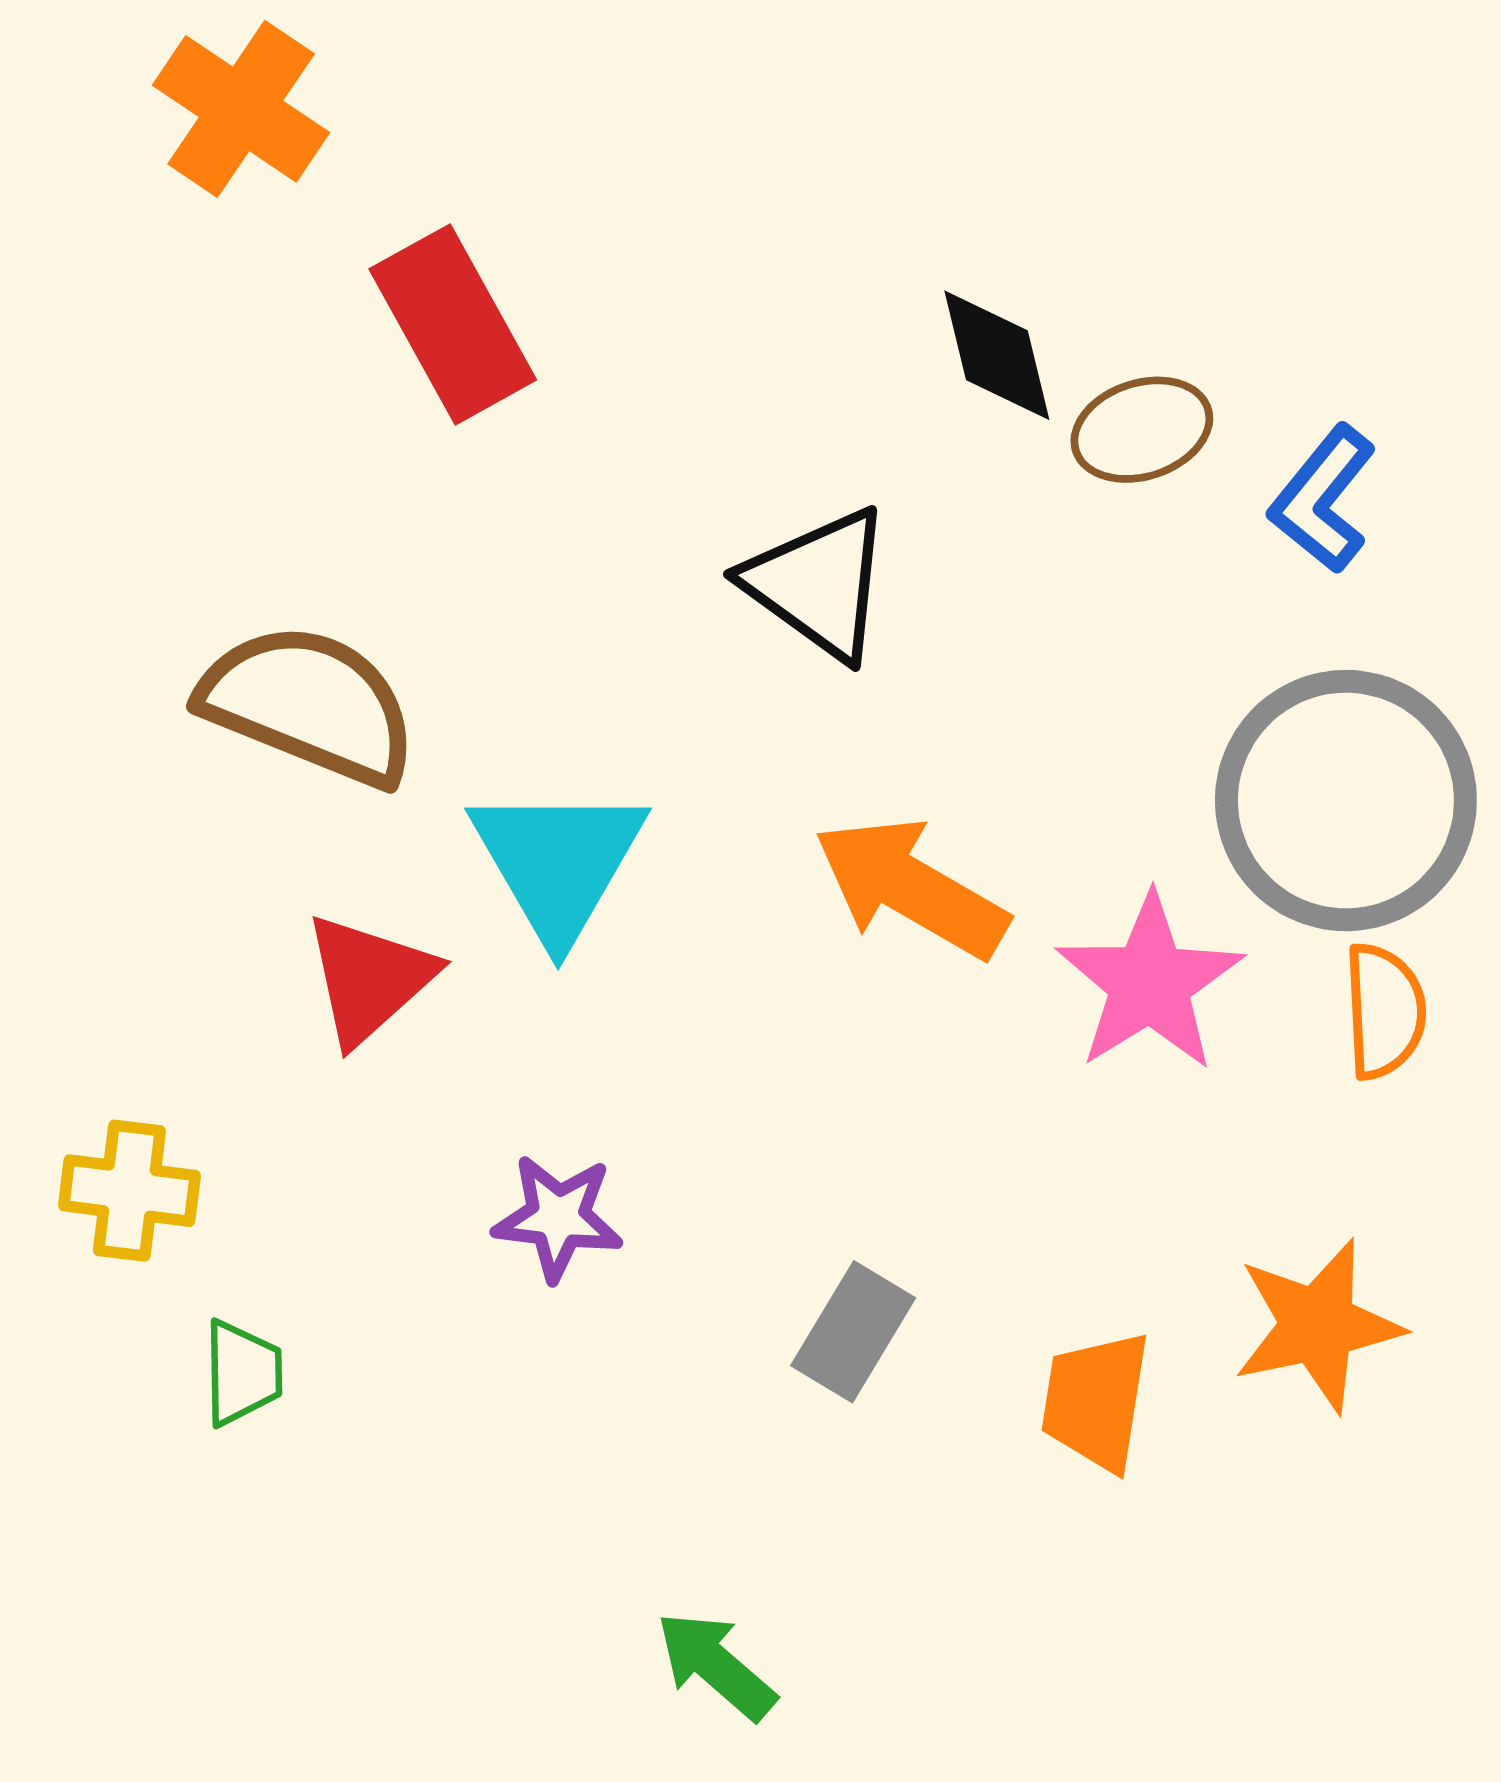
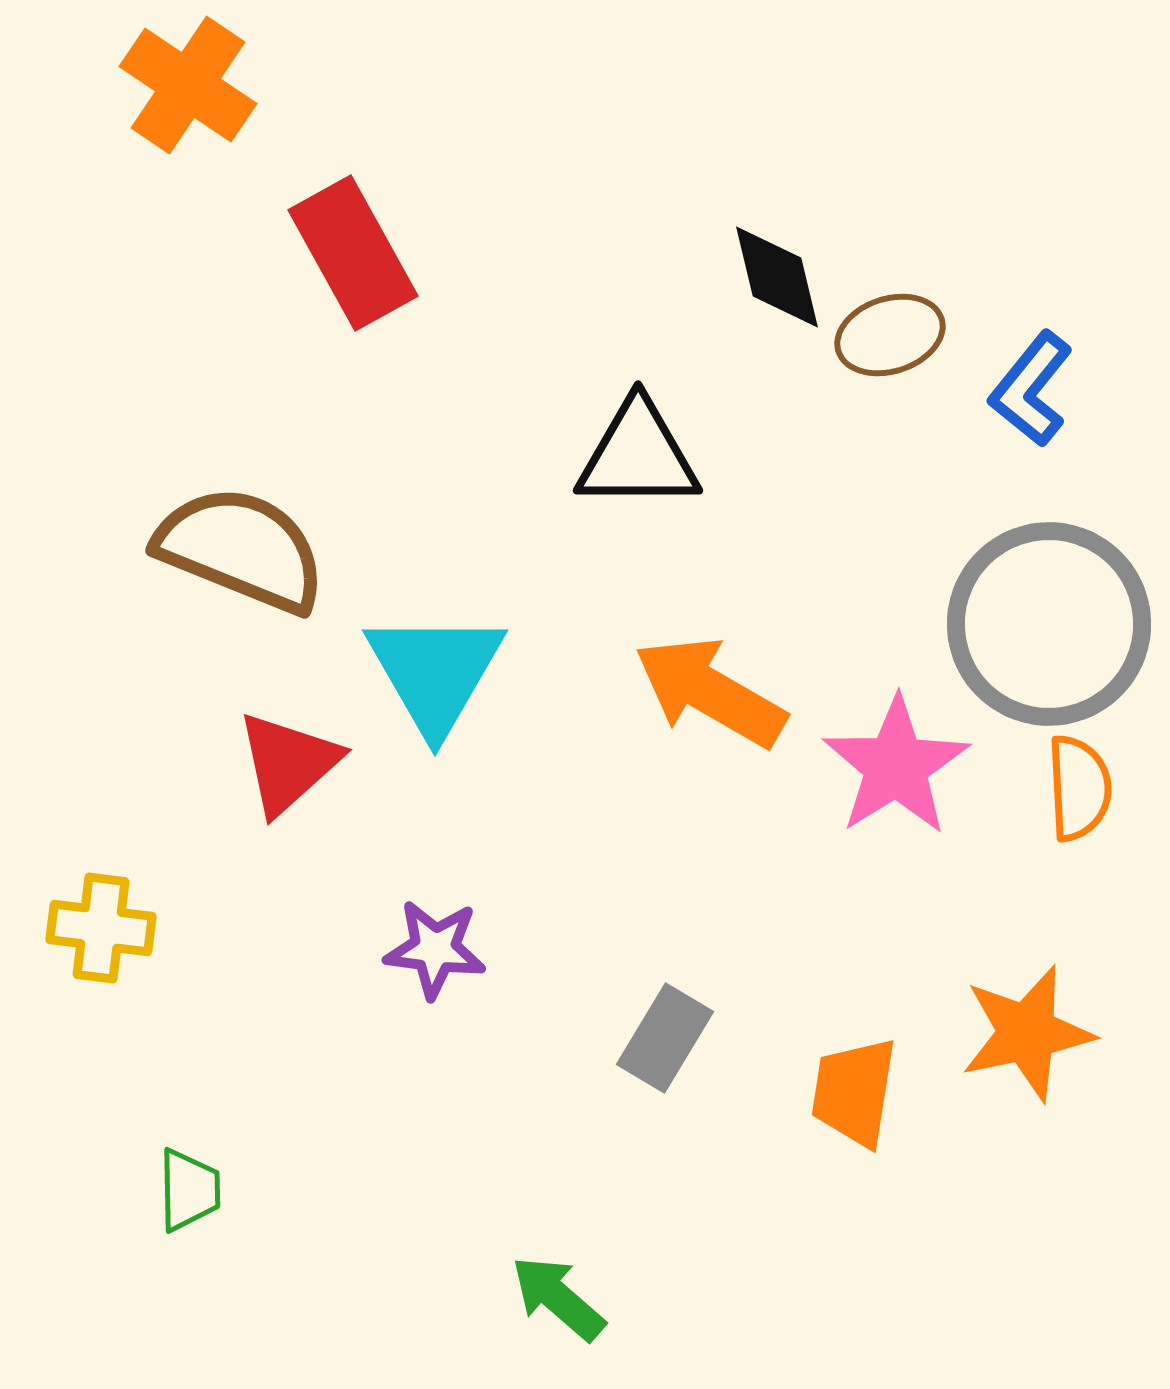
black triangle: (819, 584) -> (638, 455), turned -36
green trapezoid: (242, 1373) -> (189, 1190), moved

